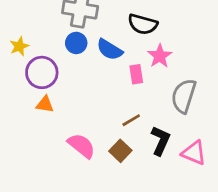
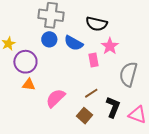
pink semicircle: (81, 146) -> (56, 98), moved, turned -80

